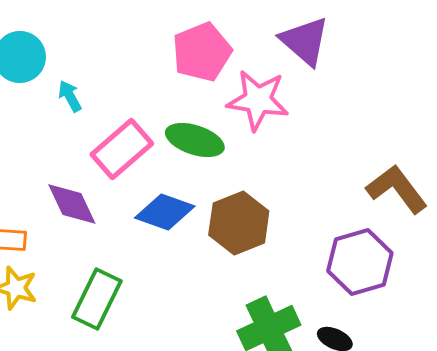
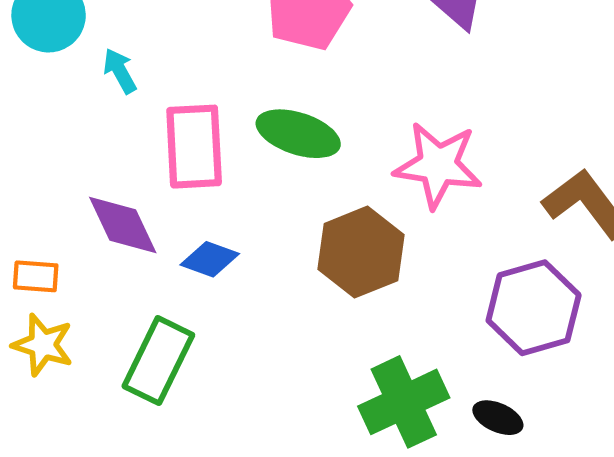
pink star: (258, 100) -> (438, 165), moved
pink rectangle: (122, 149) -> (194, 147), turned -52
blue diamond: (165, 212) -> (210, 259), moved, size x0.7

